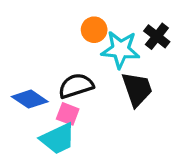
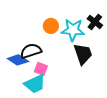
orange circle: (94, 30) -> (51, 26), moved
black semicircle: (76, 86) -> (31, 51), moved

